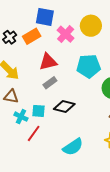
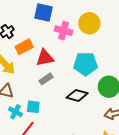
pink cross: (66, 34) -> (64, 31), turned -30
orange rectangle: (32, 36) -> (24, 47), moved
black diamond: (64, 107) -> (77, 95), moved

